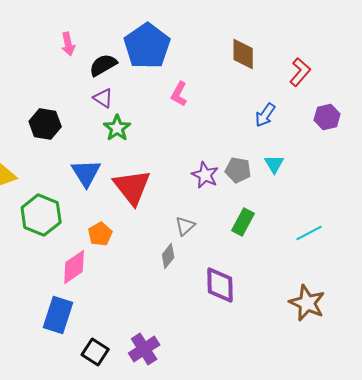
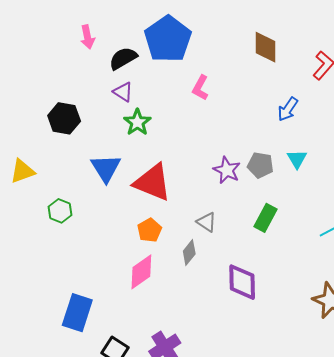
red triangle: (132, 187) -> (153, 182), turned -30
green hexagon: (41, 215) -> (60, 211), size x0.6
gray triangle: (185, 226) -> (206, 222), turned -45
orange pentagon: (100, 234) -> (150, 230), moved
pink diamond: (74, 267) -> (141, 272), moved

